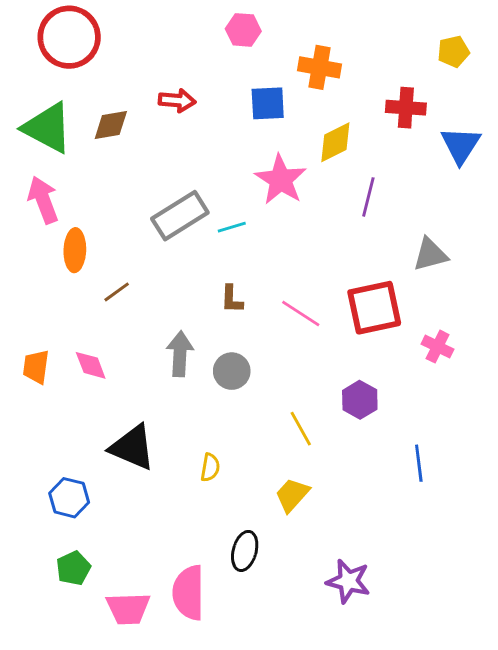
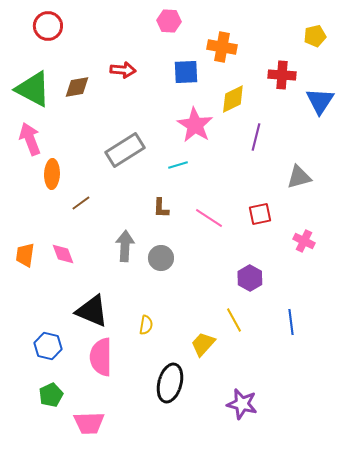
red circle: (69, 37) -> (48, 26), size x0.7
cyan line: (232, 227) -> (178, 165), moved
red square: (374, 308) -> (260, 214), size x0.6
yellow line: (301, 429) -> (234, 320), moved
black ellipse: (245, 551) -> (170, 383), size x1.4
pink semicircle: (189, 593) -> (101, 357), moved

